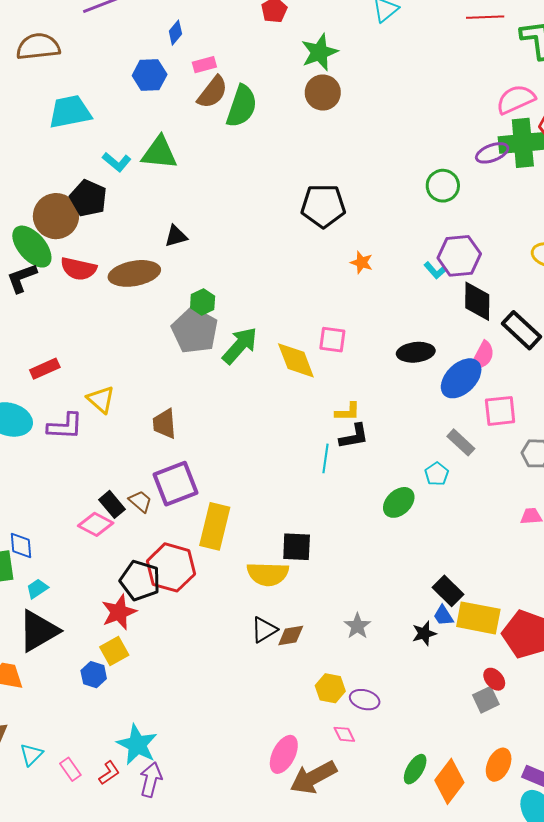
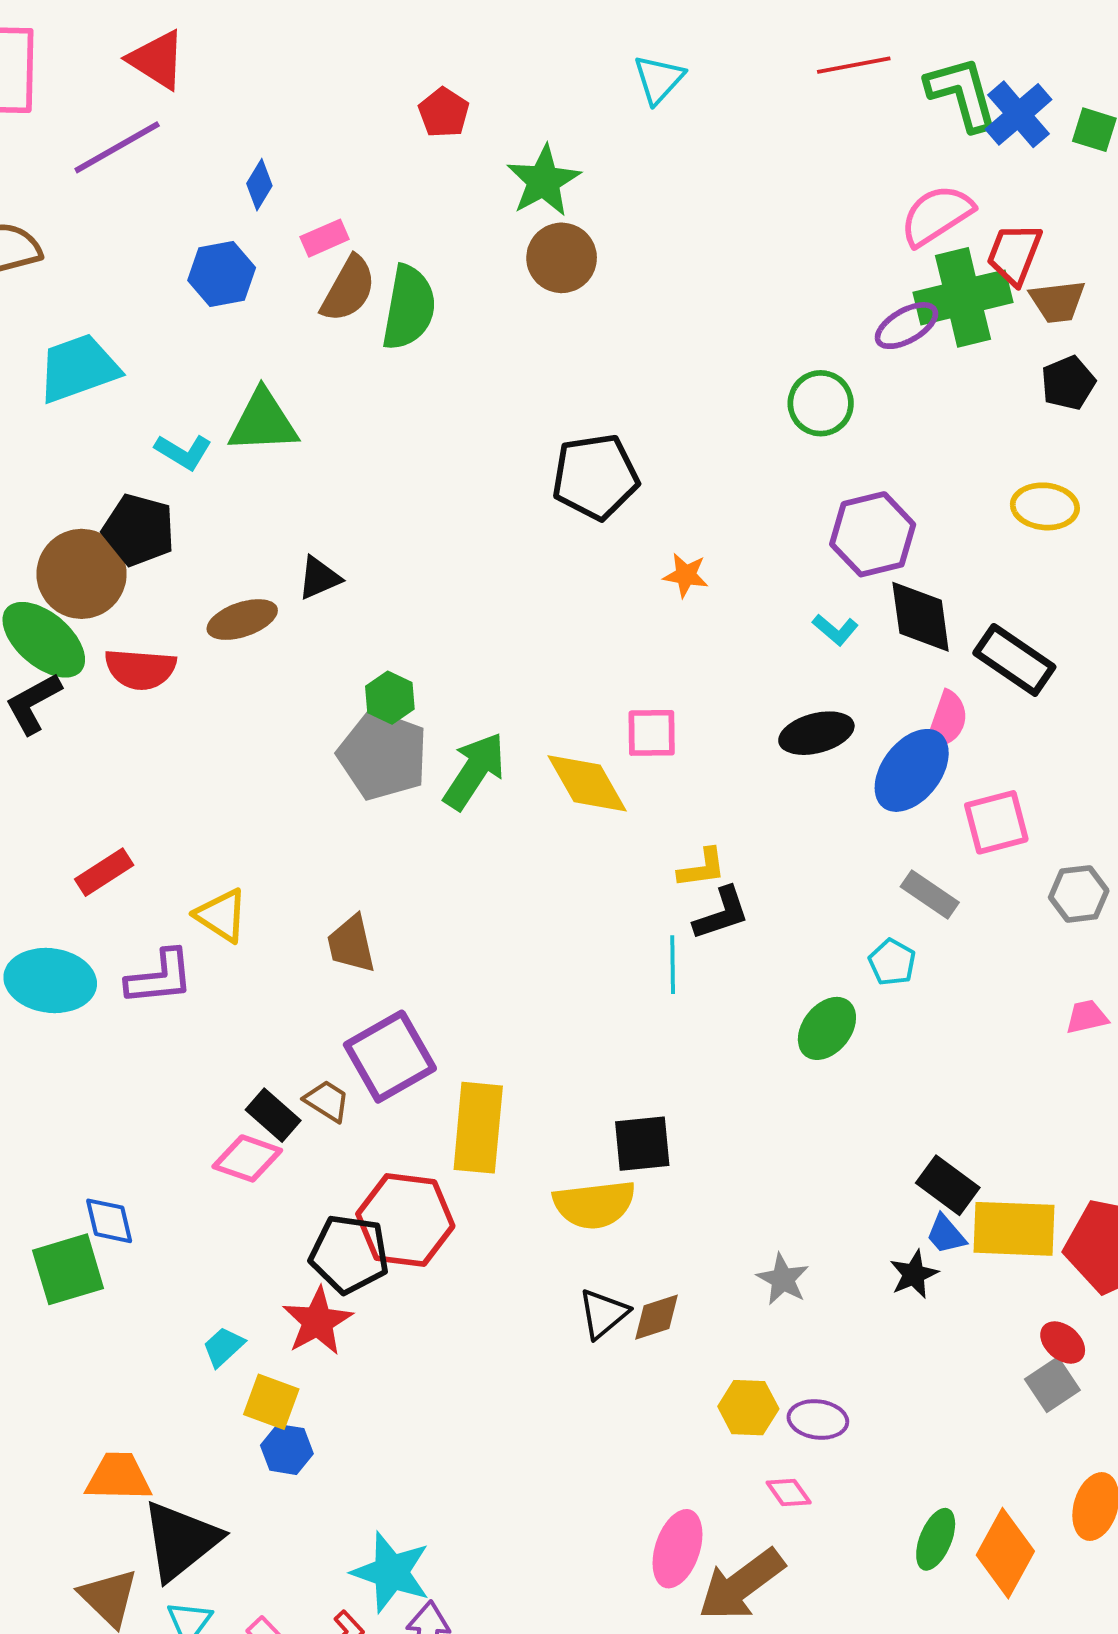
cyan L-shape: (435, 270) -> (835, 630), moved
brown ellipse: (134, 273) -> (242, 620), moved, size x0.7
cyan trapezoid: (37, 589) -> (224, 1347), moved
black triangle: (38, 631) -> (181, 1541), moved
yellow square: (114, 651) -> (271, 1402), moved, turned -32

